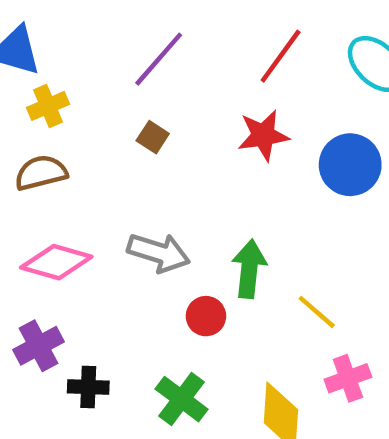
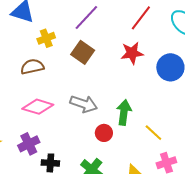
yellow cross: (48, 106) -> (46, 38), moved
brown square: (153, 137) -> (83, 52), size x1.6

